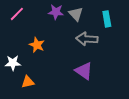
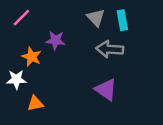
purple star: (56, 12) -> (55, 40), moved
cyan rectangle: (107, 19) -> (122, 20), moved
orange star: (37, 45) -> (32, 57), moved

